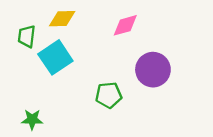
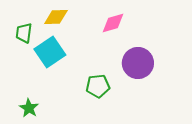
green star: (32, 119) -> (29, 108), turned 30

